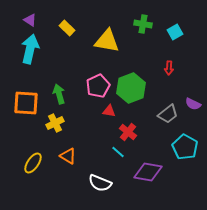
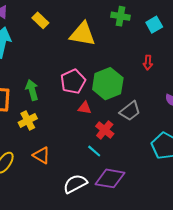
gray trapezoid: (168, 114) -> (130, 111), moved
purple diamond: (148, 172) -> (110, 178), moved
white semicircle: (100, 183) -> (75, 184), turned 130

